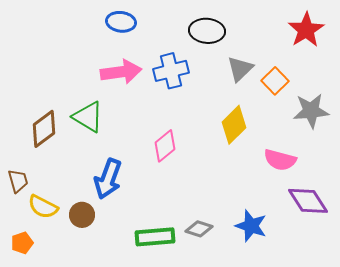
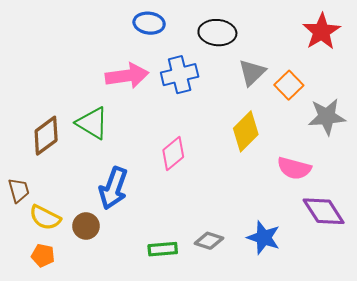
blue ellipse: (121, 22) -> (149, 23), moved
green rectangle: (155, 237) -> (163, 249), size x0.7
orange pentagon: (22, 243) -> (43, 255), moved, turned 30

